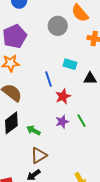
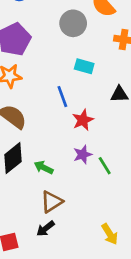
cyan rectangle: (70, 64) -> (84, 66), moved
green line: (82, 121) -> (105, 166), moved

